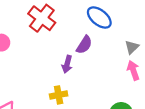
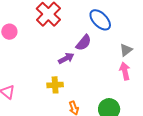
purple arrow: (67, 64) -> (66, 58), turned -140

